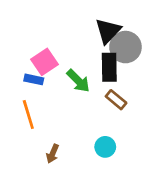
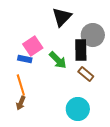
black triangle: (108, 31) -> (62, 17), moved
cyan circle: (105, 147) -> (78, 109), size x1.5
brown arrow: (53, 154) -> (21, 103), moved

